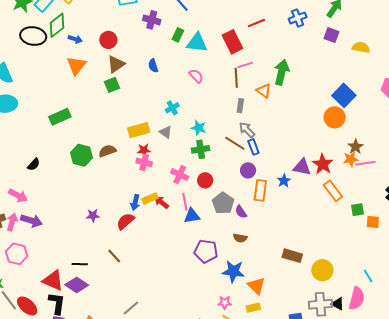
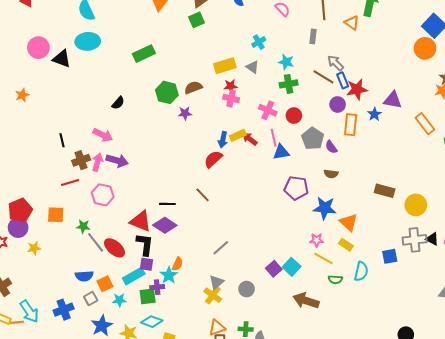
gray rectangle: (240, 106) -> (313, 36), moved
red star: (323, 164) -> (357, 89), moved, turned 30
purple star: (93, 216) -> (185, 113), moved
yellow rectangle: (253, 308) -> (346, 245), turned 48

